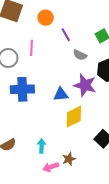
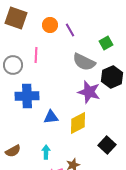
purple line: (66, 35) -> (70, 30), moved
gray semicircle: (80, 55) -> (84, 62), size x1.6
blue triangle: (61, 94) -> (51, 117), moved

